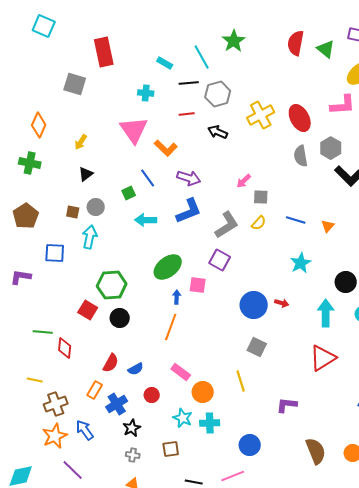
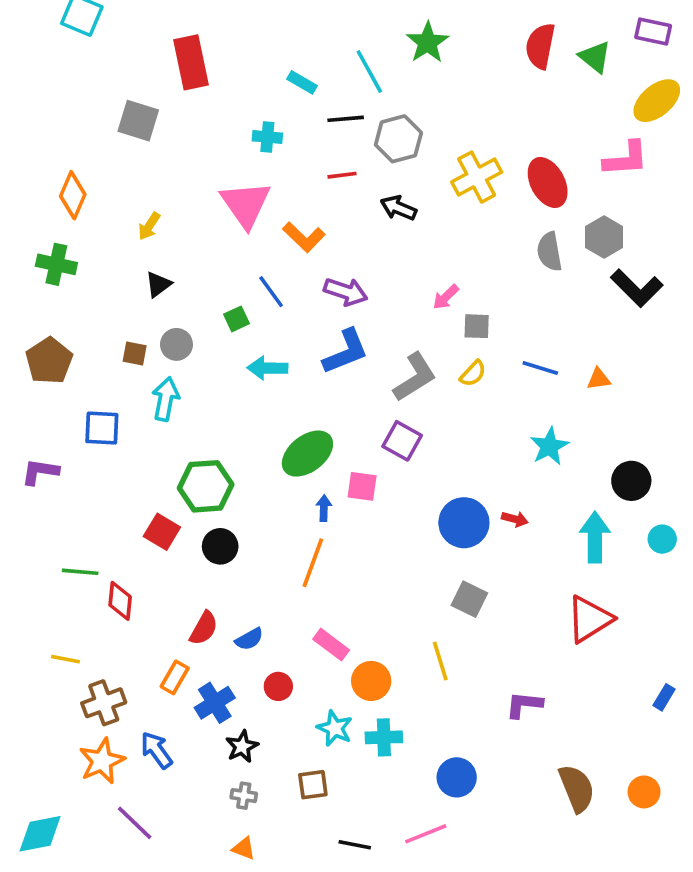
orange triangle: (328, 226) -> (599, 379), turned 40

